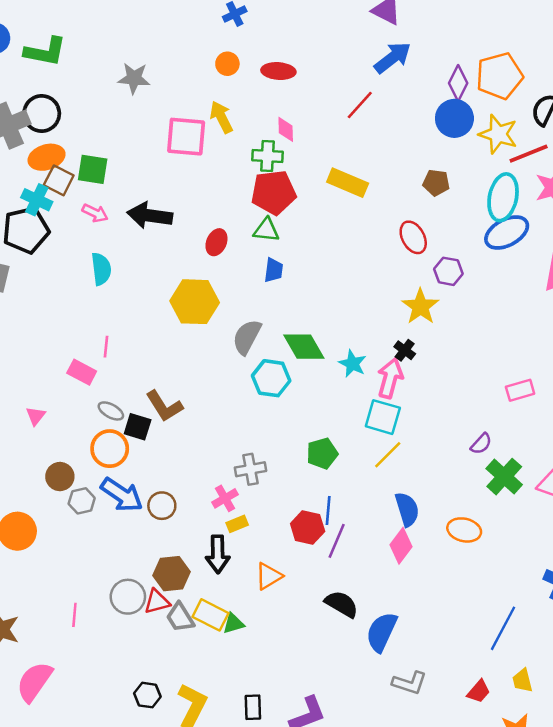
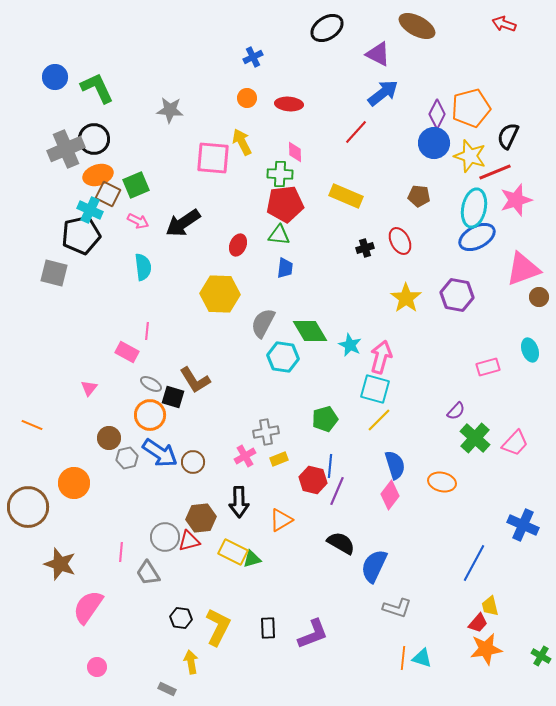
green L-shape: (45, 52) -> (97, 88), turned -126
green square: (93, 169) -> (136, 185), turned -32
black arrow: (150, 215) -> (183, 223), turned -42
purple hexagon: (448, 271) -> (457, 295), moved, size x1.4
black cross: (405, 350) -> (365, 248), moved, turned 36
yellow rectangle: (237, 524) -> (279, 459), moved
gray trapezoid: (180, 617) -> (148, 573), moved
red trapezoid: (479, 691) -> (478, 623), moved

